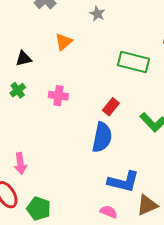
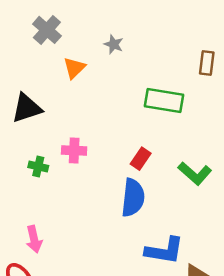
orange triangle: (64, 42) -> (74, 68), moved
black triangle: (24, 58) -> (27, 108), size x1.5
green cross: (18, 90) -> (38, 167), moved, turned -35

